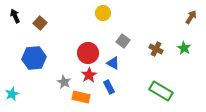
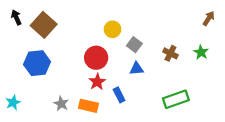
yellow circle: (103, 13) -> (112, 29), moved
brown square: (40, 23) -> (44, 25), size x1.6
blue triangle: (113, 63) -> (137, 69), moved, turned -32
gray star: (64, 82) -> (61, 104), moved
green rectangle: (161, 91) -> (176, 99), turned -50

